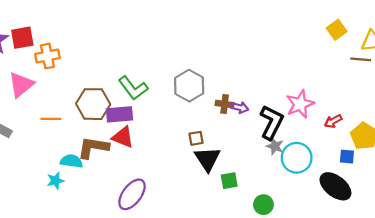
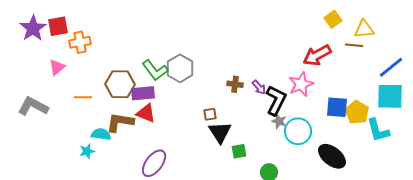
pink triangle: (21, 85) -> (57, 67), size x0.7
gray hexagon: (189, 86) -> (180, 68), moved
purple arrow: (239, 107) -> (259, 87), moved, turned 35
red arrow: (333, 121) -> (317, 55), moved, size x1.8
blue square: (347, 157) -> (337, 107), moved, size x1.6

